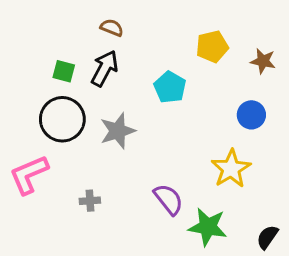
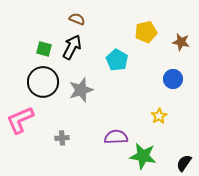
yellow star: (231, 169) -> (159, 116), size x0.6
purple semicircle: (168, 199) -> (116, 137), turned -55

